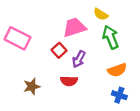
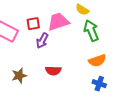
red square: (59, 50) -> (33, 24), moved, turned 32
purple arrow: (79, 59) -> (42, 41), moved

